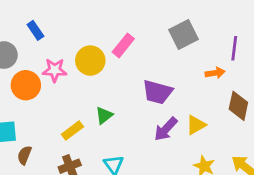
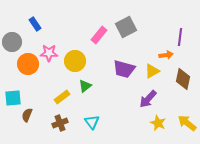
gray square: (184, 34) -> (126, 27), moved
yellow circle: (90, 61) -> (75, 61), moved
yellow triangle: (196, 125) -> (152, 71), moved
purple arrow: (166, 129) -> (148, 99), moved

